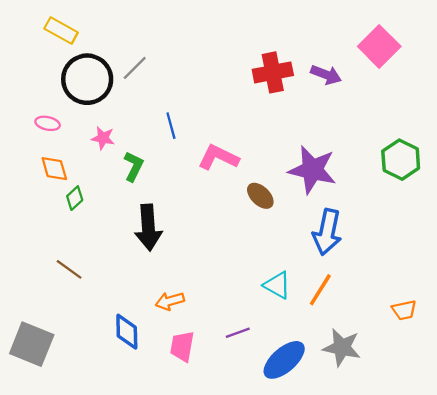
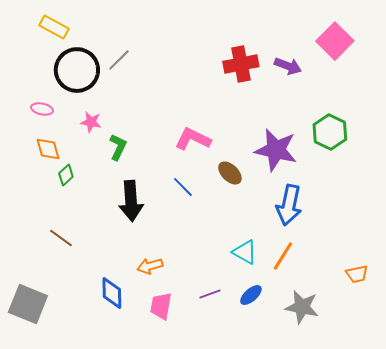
blue line: (171, 126) -> (183, 187), moved, turned -30
green hexagon: (401, 160) -> (330, 132), moved
blue ellipse: (284, 360) -> (251, 295), moved, size x0.6

